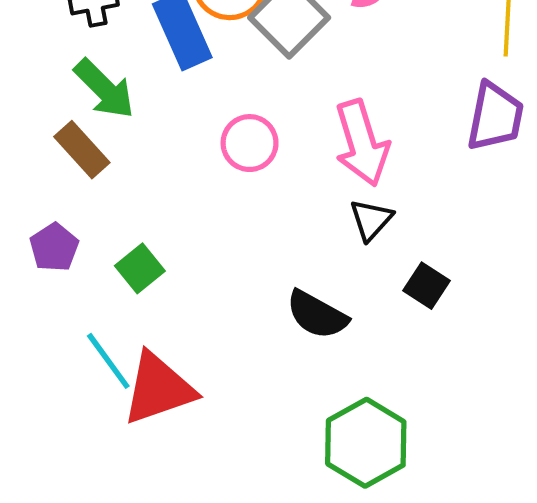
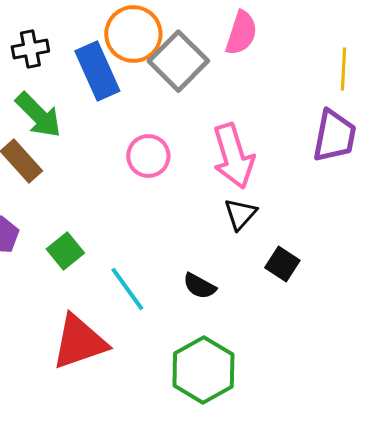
black semicircle: (317, 315) -> (199, 286), size x0.7
cyan line: (108, 361) -> (127, 289), moved
green hexagon: (366, 443) -> (203, 370), moved

